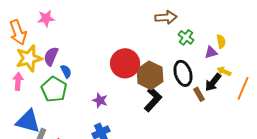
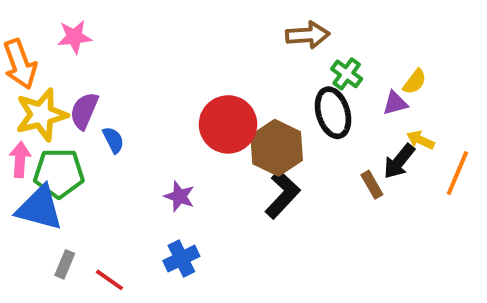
yellow semicircle: (221, 41) -> (415, 82), turned 48
black ellipse: (183, 73) -> (333, 113), moved
green pentagon: (54, 89) -> (59, 173), moved, turned -30
blue triangle: (28, 121) -> (39, 208), moved

